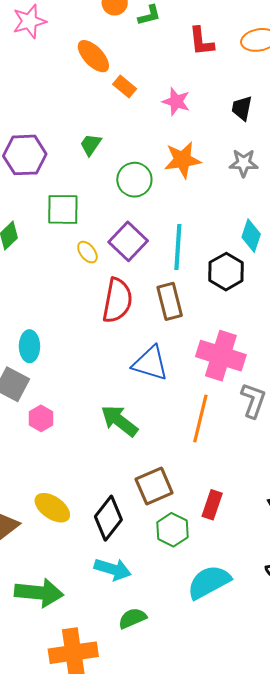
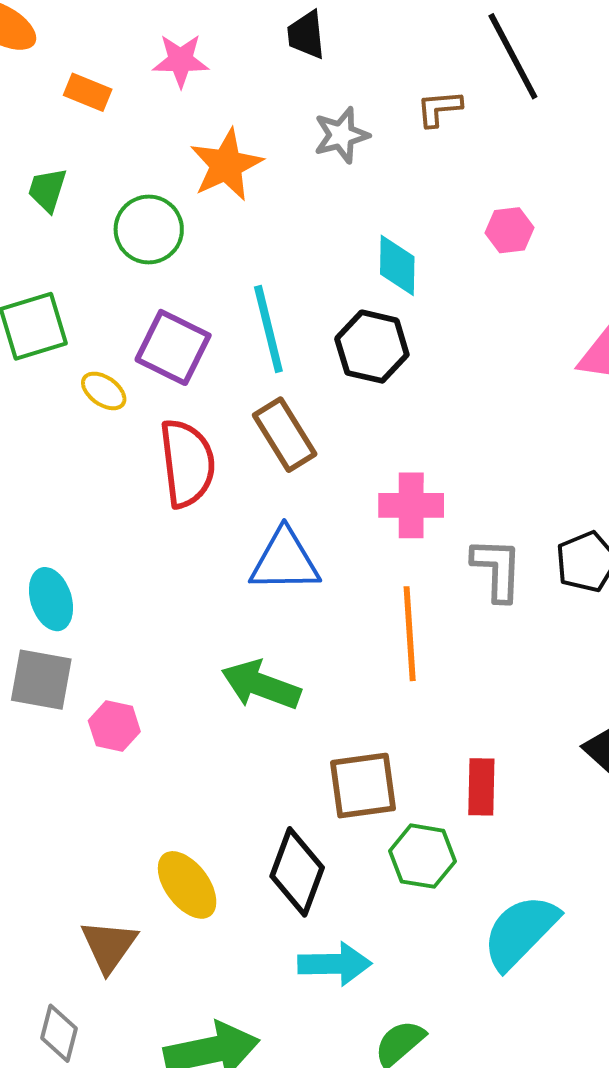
orange rectangle: (125, 87) -> (88, 92), moved
pink cross: (221, 356) -> (411, 505), size x0.7
brown square: (154, 486) -> (363, 786), turned 33
yellow ellipse: (52, 508) -> (187, 885), turned 36

